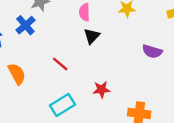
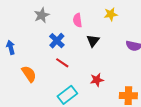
blue cross: (25, 25) -> (57, 41), moved
black triangle: (92, 36) -> (93, 41), moved

